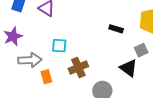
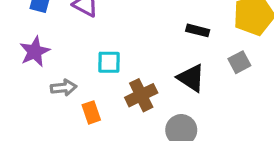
gray arrow: (30, 60) -> (64, 88), size x0.7
black triangle: (129, 68) -> (191, 78), moved

